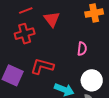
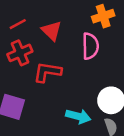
pink semicircle: (82, 49) -> (90, 46), moved, size x1.5
red L-shape: (42, 66) -> (47, 72), moved

